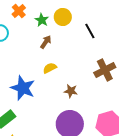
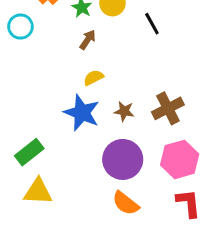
brown cross: (105, 70) -> (168, 108), moved
blue star: (23, 88) -> (82, 113), moved

